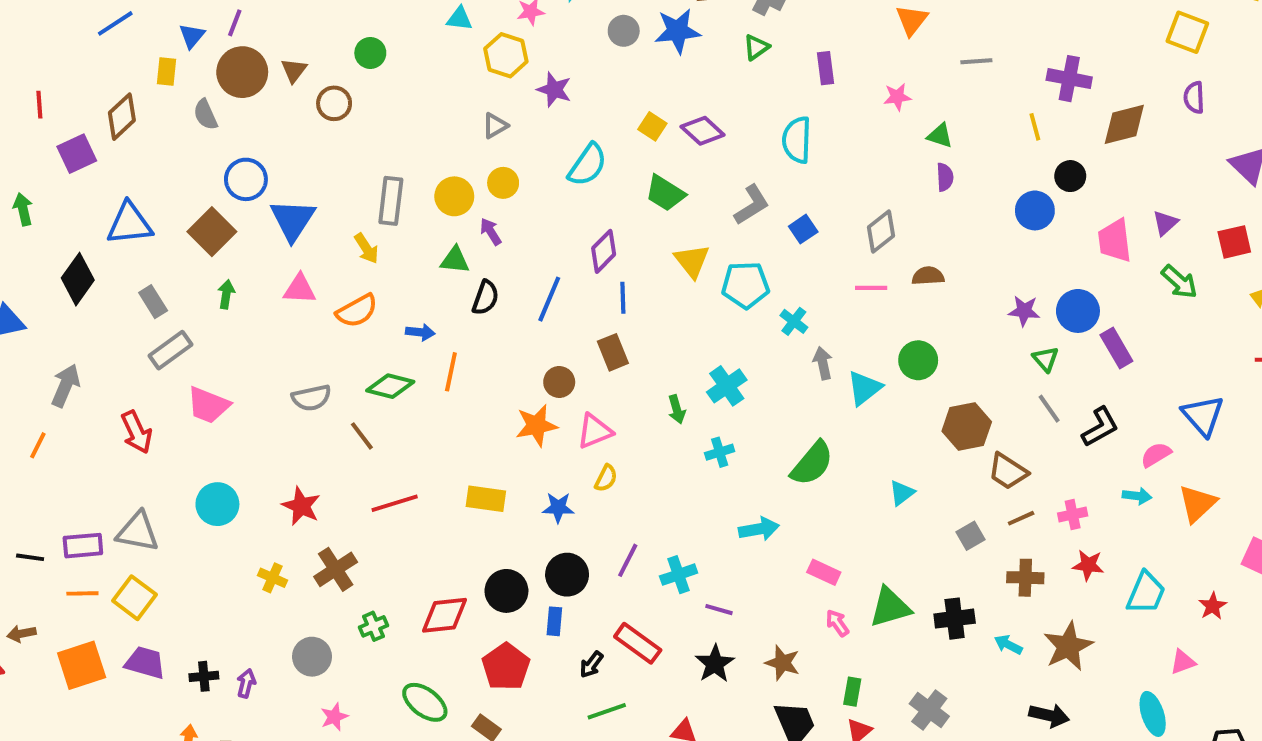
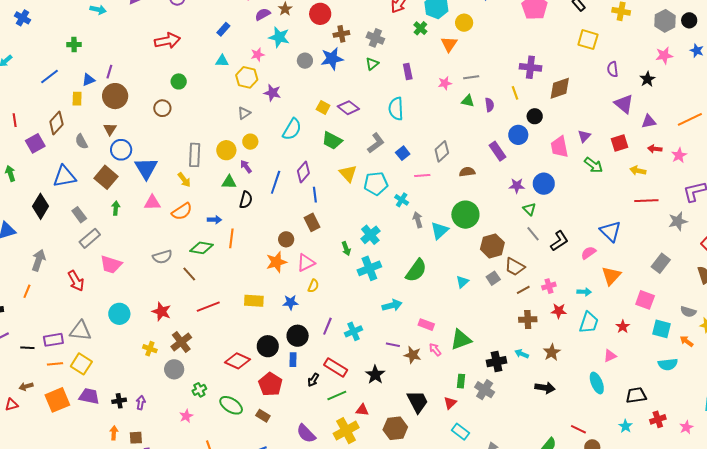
blue triangle: (192, 36) -> (88, 80), turned 32
gray line: (976, 61) -> (471, 77), moved
brown triangle: (294, 70) -> (110, 129), moved
purple semicircle: (1194, 97) -> (613, 69), moved
gray semicircle: (205, 115) -> (81, 142), moved
purple semicircle: (945, 177) -> (490, 105), moved
pink line: (871, 288) -> (422, 176), moved
blue line: (549, 299) -> (276, 182), moved
purple rectangle: (1116, 348) -> (497, 151), moved
green circle: (918, 360) -> (465, 215), size x1.4
cyan cross: (720, 452) -> (369, 268), size x1.6
cyan arrow: (1137, 496) -> (584, 292), moved
gray square: (971, 536) -> (493, 278), moved
purple line: (719, 610) -> (393, 345), moved
red diamond: (444, 615) -> (238, 361), turned 35
black cross: (955, 619) -> (497, 362), moved
green cross: (374, 626) -> (199, 390), moved
brown star: (1068, 646) -> (552, 352), size x0.7
gray circle: (312, 657) -> (174, 369), moved
brown star: (782, 663) -> (413, 355), moved
green rectangle: (852, 692) -> (461, 381), moved
green line: (607, 711) -> (337, 396), moved

